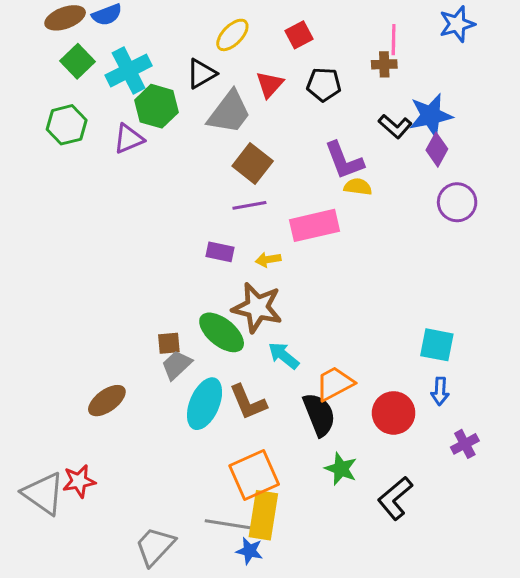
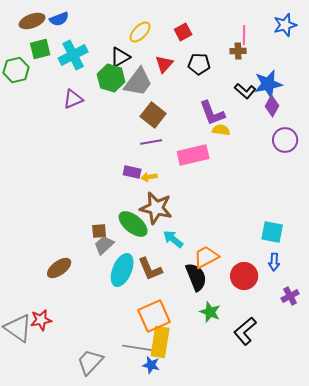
green square: (77, 61) -> (40, 49), turned 30
green hexagon: (156, 106) -> (111, 78), moved
green hexagon: (67, 125) -> (16, 70), moved
yellow arrow: (268, 260) -> (149, 177), moved

